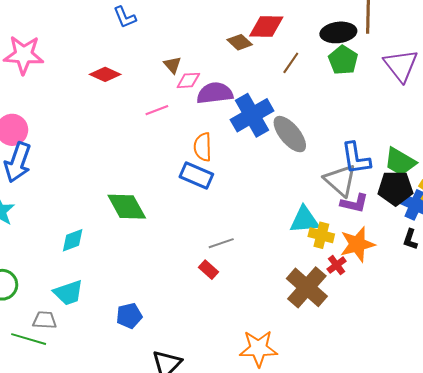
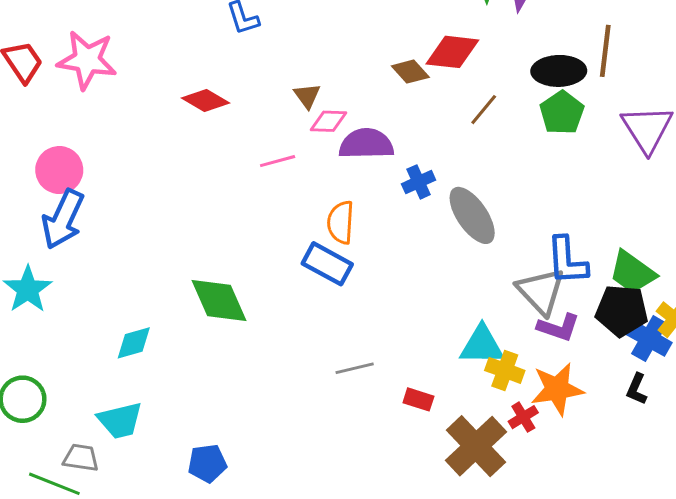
blue cross: (252, 115) -> (419, 182), size x0.5
red rectangle: (208, 270) -> (418, 399), moved, turned -30

